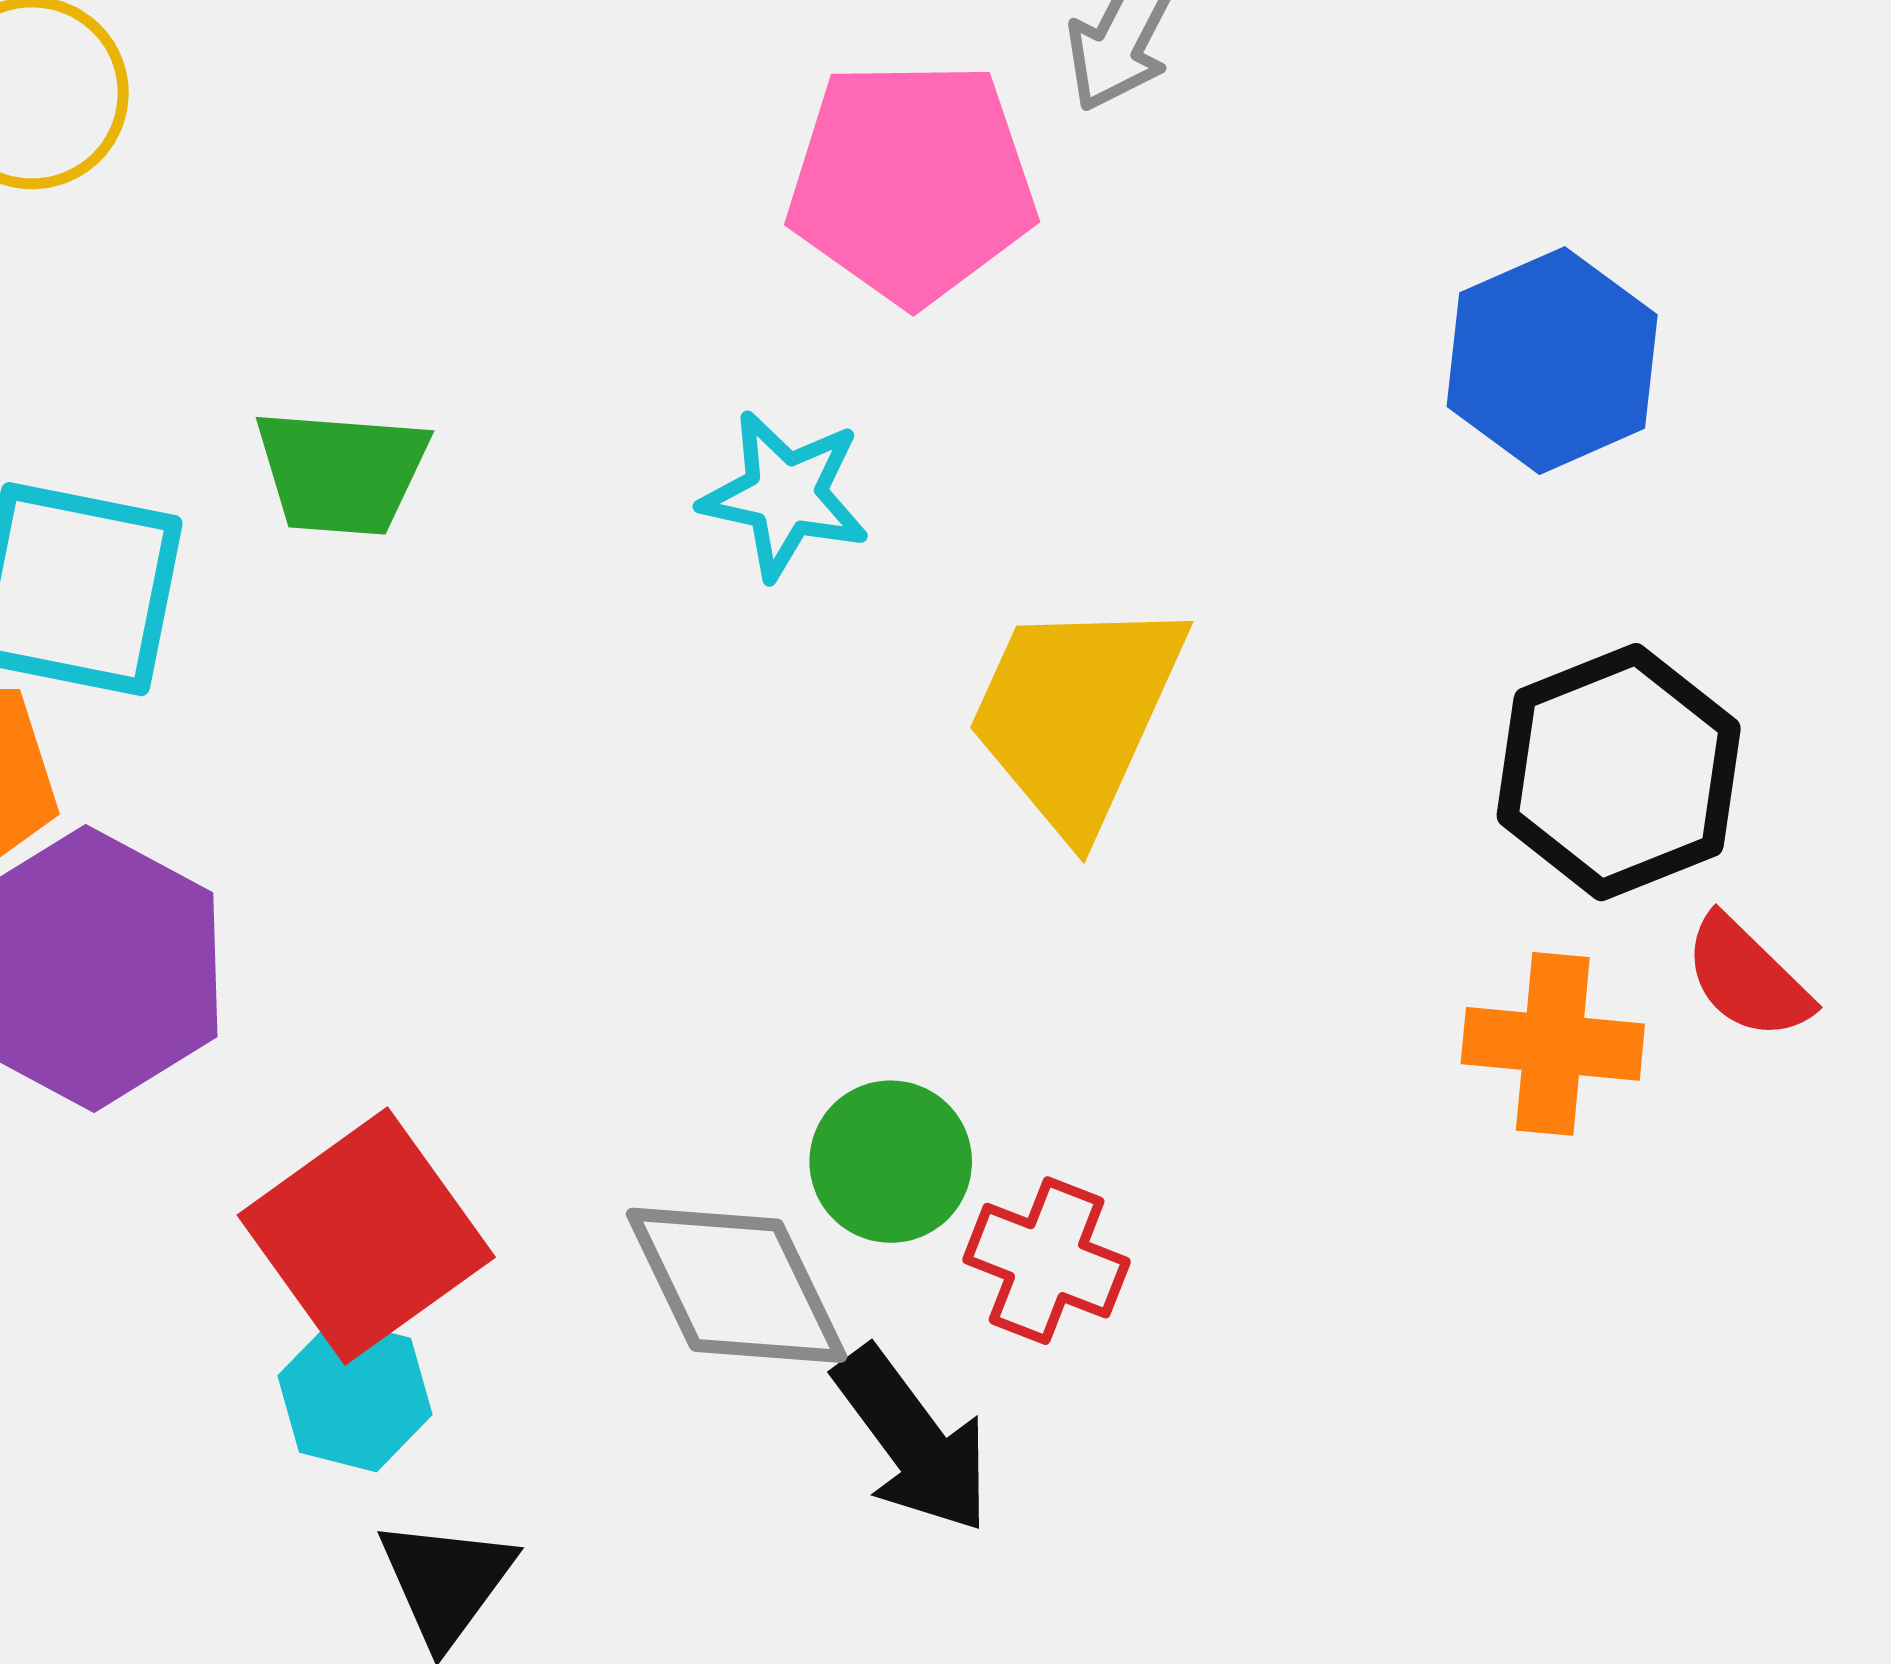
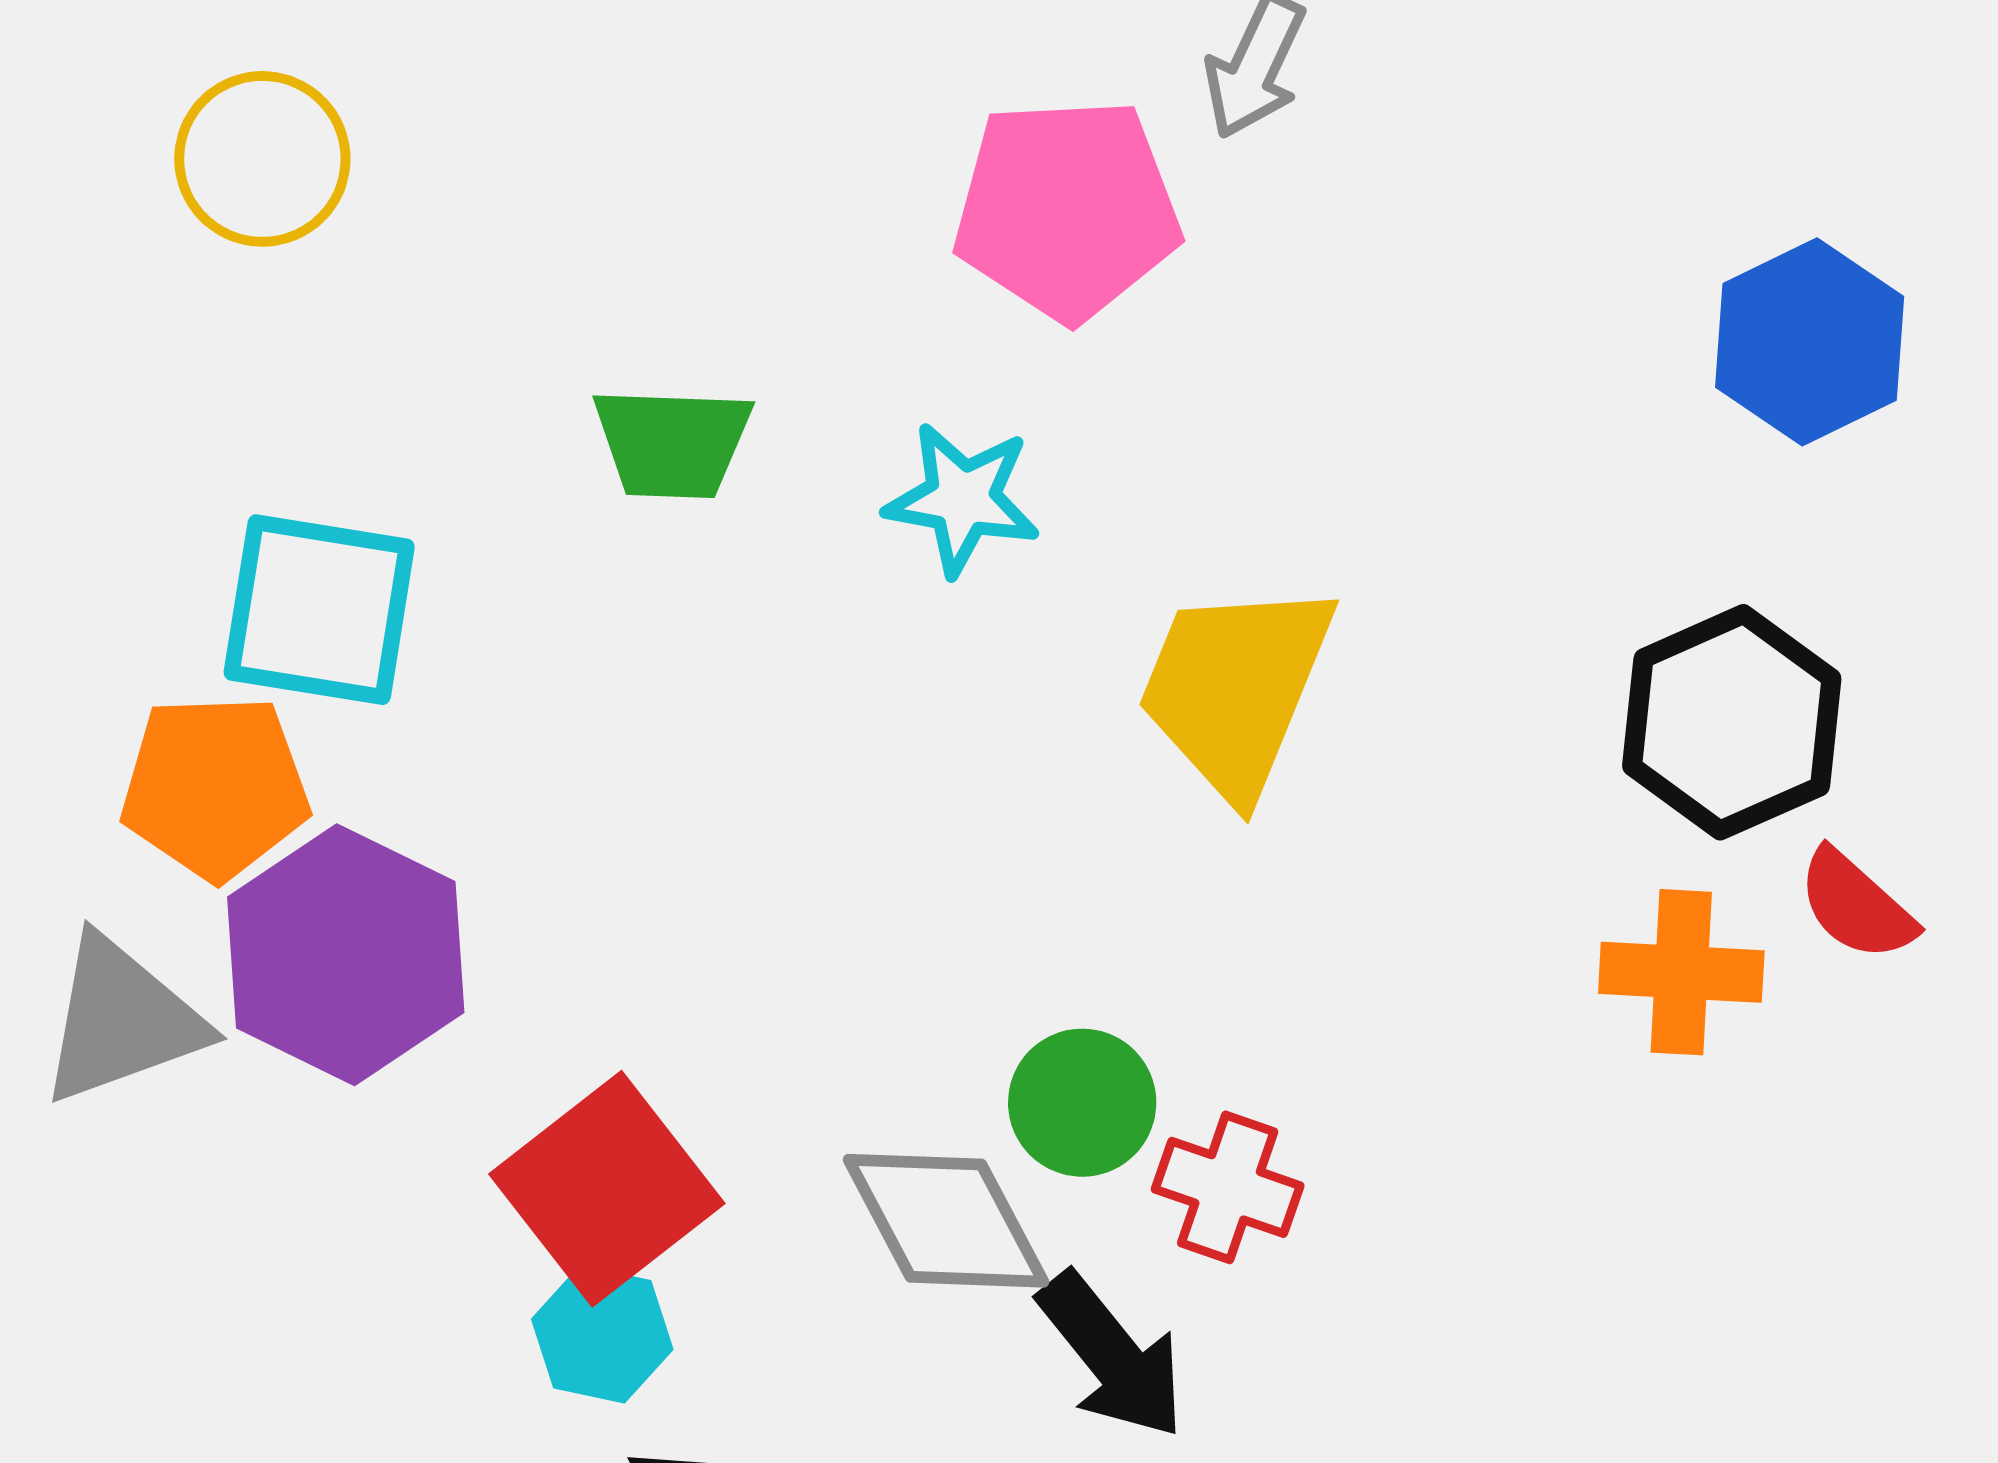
blue hexagon: (1552, 361) -> (1810, 342), moved
green trapezoid: (342, 472) -> (672, 443), moved

